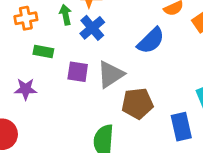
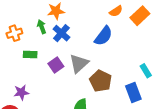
purple square: (78, 72) -> (56, 65), turned -35
purple star: (26, 89) -> (21, 92), moved
brown pentagon: (137, 103) -> (101, 81), turned -30

